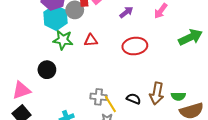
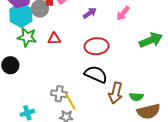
black semicircle: (134, 99) -> (96, 74), moved, size x1.6

